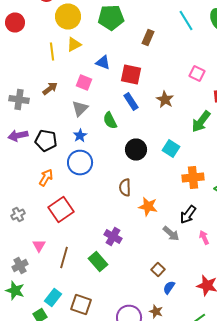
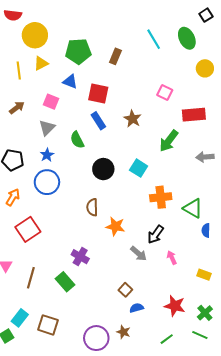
green pentagon: (111, 18) -> (78, 51), moved
blue semicircle: (169, 288) -> (137, 308), turned 40

